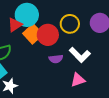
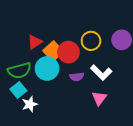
cyan circle: (27, 15) -> (47, 68), moved
pink triangle: (78, 80) -> (99, 98), turned -35

